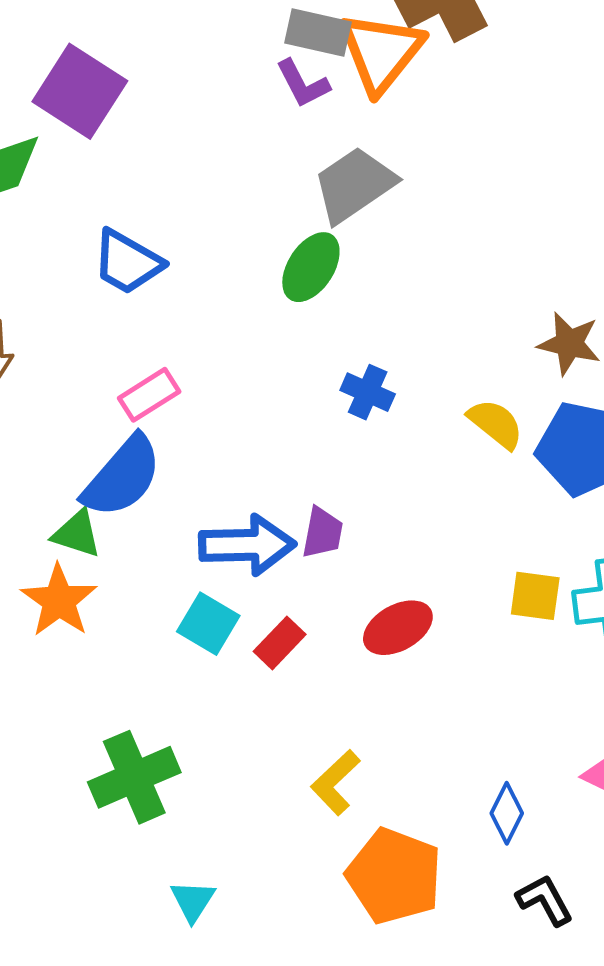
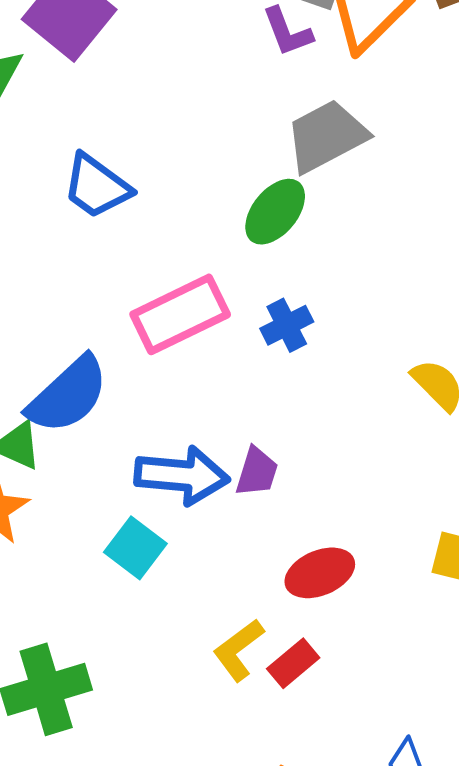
blue cross: (368, 392) -> (287, 325), moved, turned 33
pink rectangle: (149, 395) -> (180, 314), moved, size x1.6
red rectangle: (280, 643) -> (293, 663), moved
yellow L-shape: (335, 782) -> (238, 650), moved

